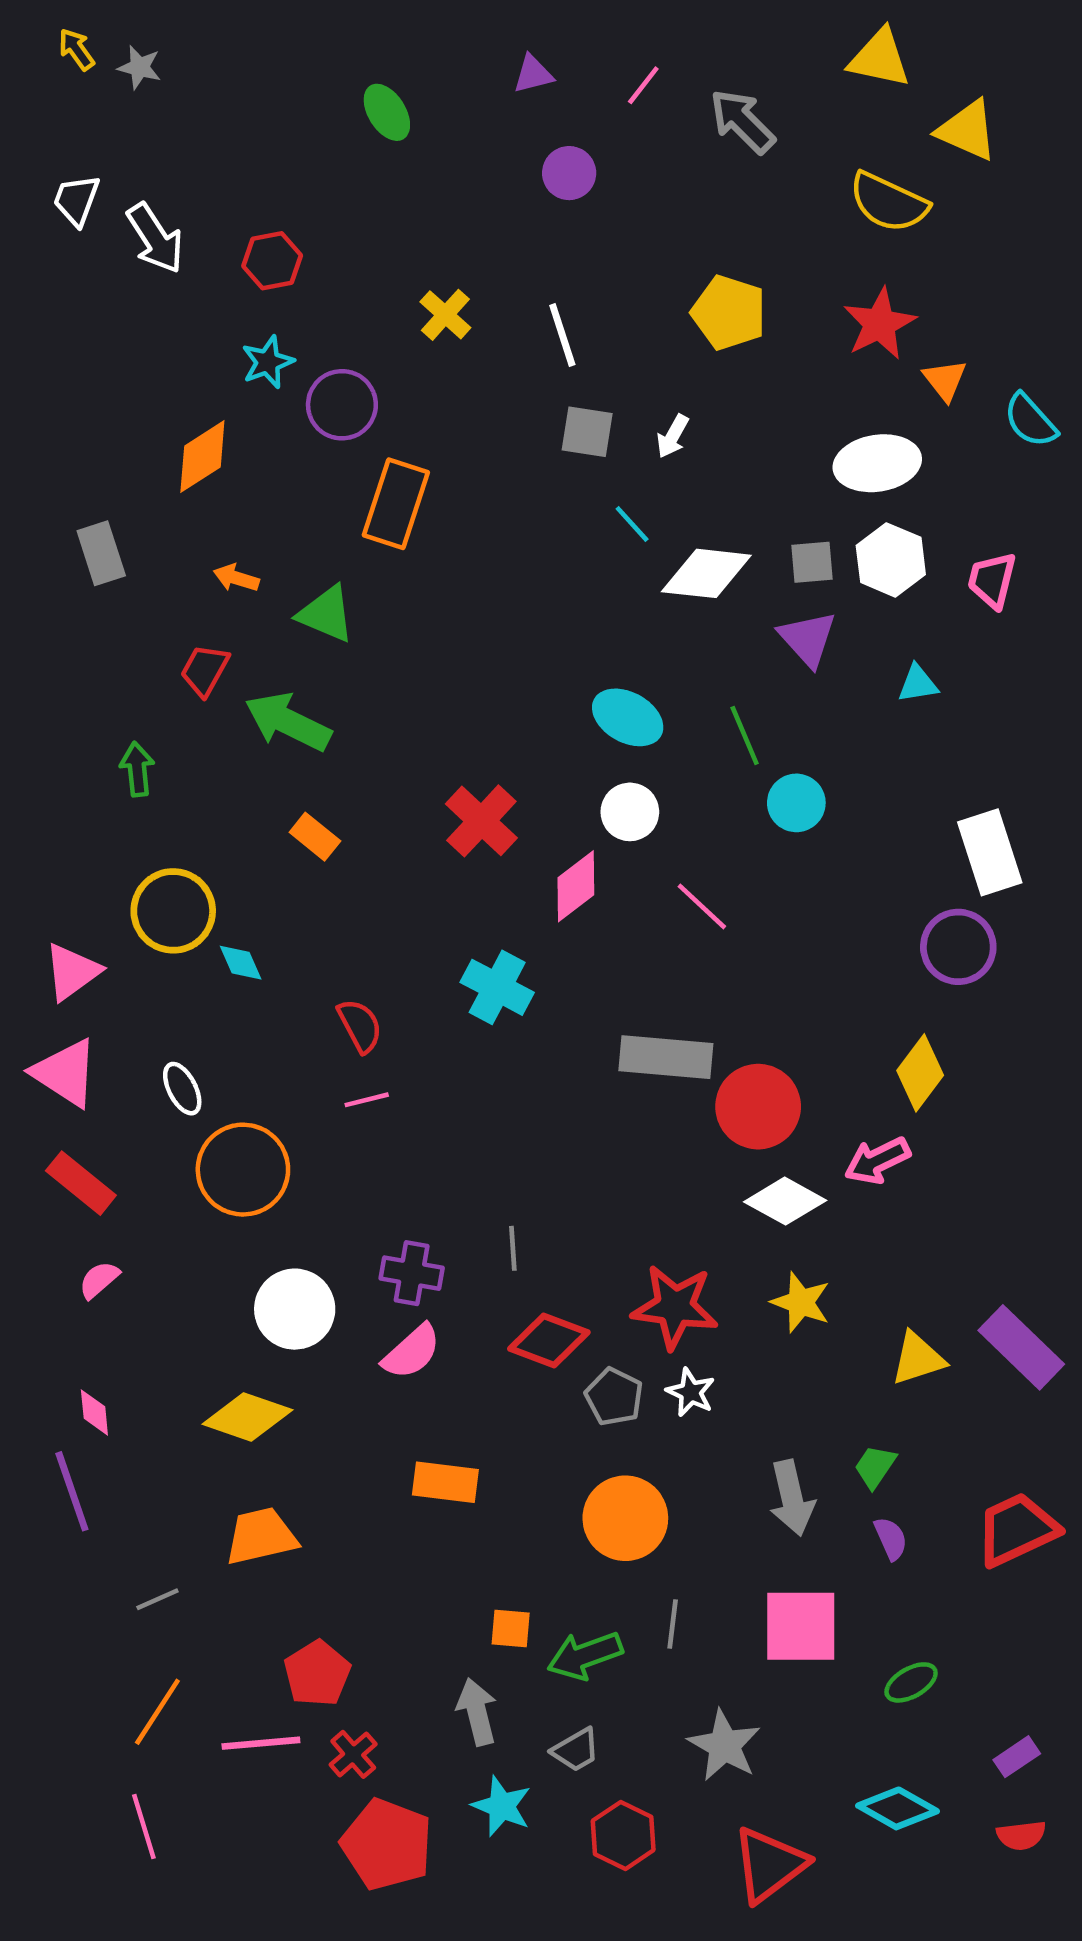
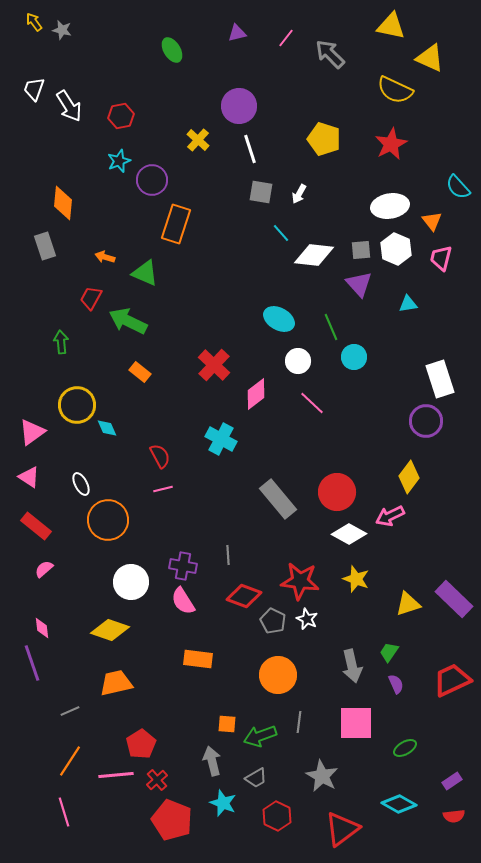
purple circle: (569, 173) -> (239, 106), moved, size x1.5
orange triangle: (945, 380) -> (432, 221), moved
orange diamond: (202, 456) -> (63, 203), moved, turned -52
white circle: (630, 812) -> (298, 361), moved
gray rectangle: (666, 1057) -> (278, 499), moved, turned 45
pink triangle: (65, 1073) -> (29, 477), size x0.7
pink semicircle: (412, 1352) -> (183, 601), turned 100

